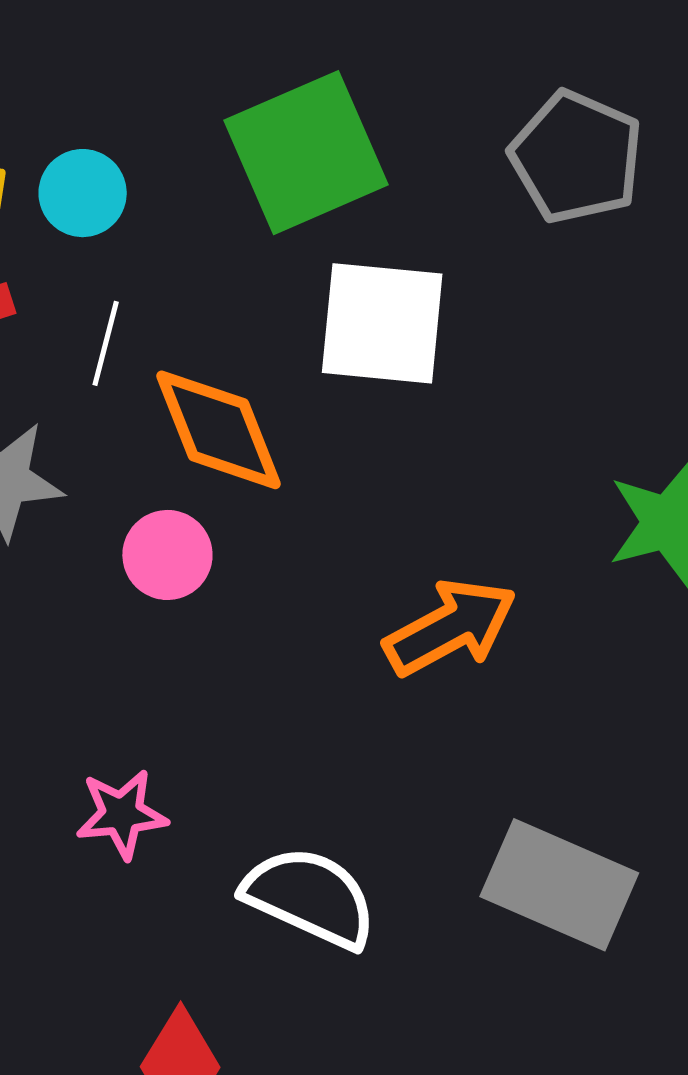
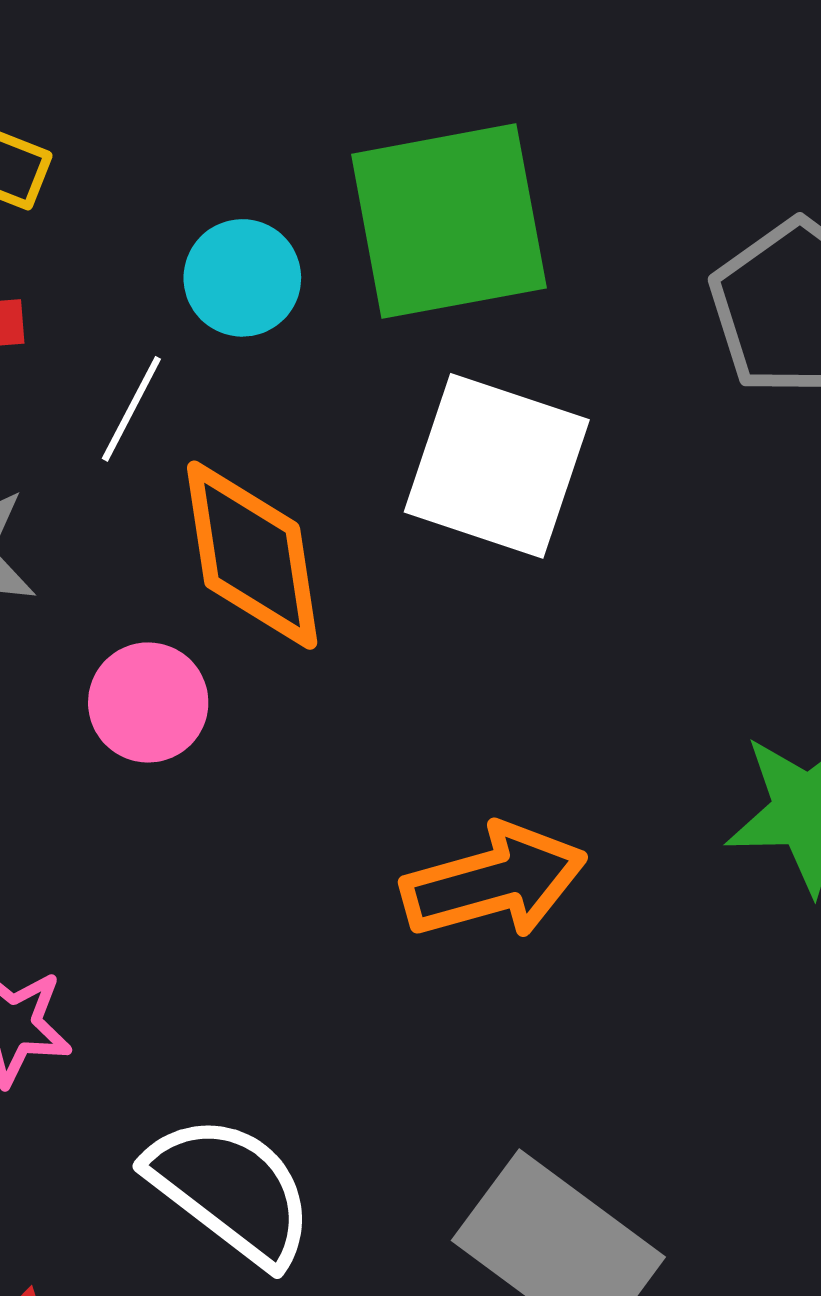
cyan circle: (83, 193) -> (242, 278), moved

